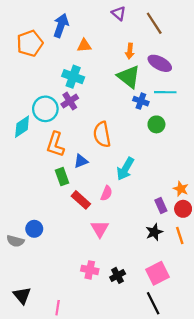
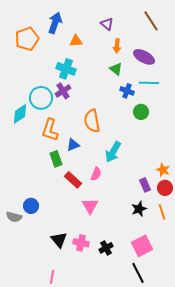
purple triangle: (119, 13) -> (107, 24), moved
brown line: (154, 23) -> (151, 21), moved
green triangle: (129, 77) -> (116, 69), size x0.6
black triangle: (22, 295) -> (59, 240), moved

